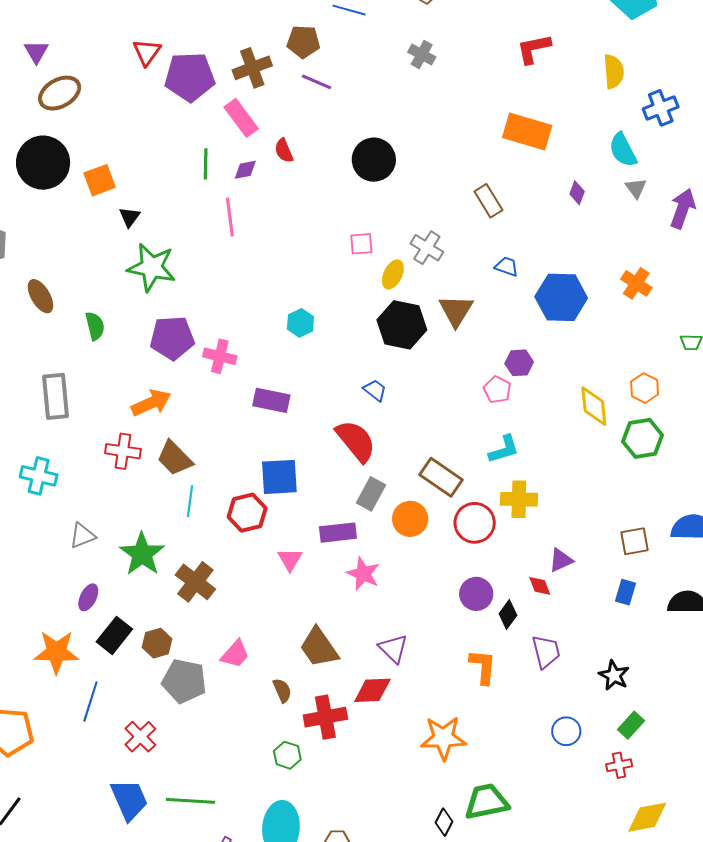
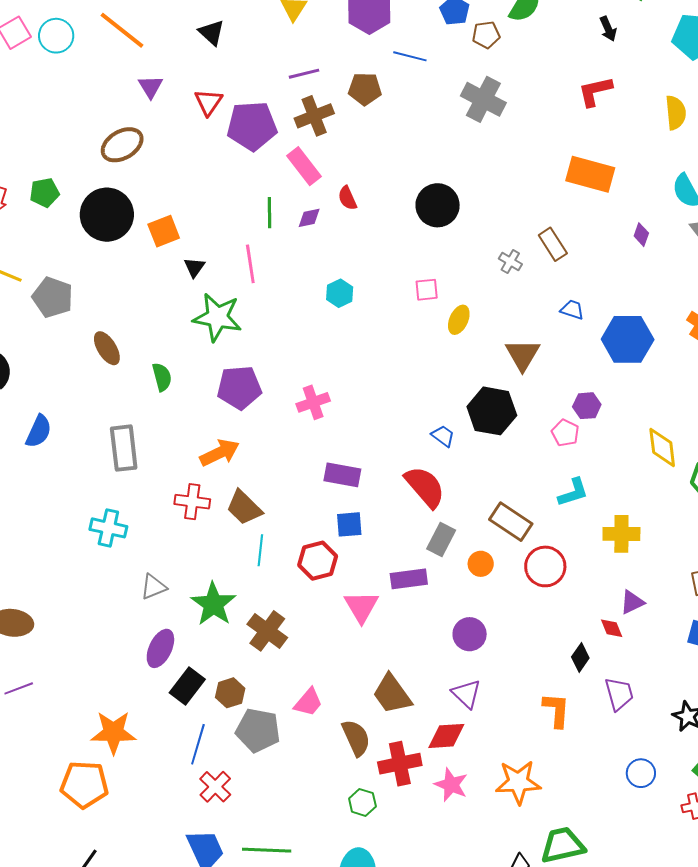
purple triangle: (36, 52) -> (151, 87), moved
gray cross: (422, 55) -> (483, 99), size x1.6
purple line: (317, 82) -> (304, 74), moved, turned -36
pink line: (230, 217) -> (250, 264), moved
gray cross: (427, 248) -> (510, 261), moved, size x0.7
cyan hexagon: (300, 323) -> (340, 293), moved
black hexagon: (402, 325) -> (492, 411), moved
pink cross: (220, 356) -> (313, 402), moved, turned -32
purple rectangle: (271, 400) -> (342, 475), moved
blue square: (279, 477) -> (349, 524), size x0.7
yellow cross: (519, 499) -> (621, 534), moved
orange circle: (410, 519) -> (481, 564), size x0.7
pink triangle: (290, 559) -> (361, 607), size x1.4
pink star: (363, 574) -> (451, 785), moved
purple circle: (476, 594) -> (470, 634), moved
purple ellipse: (88, 597) -> (160, 648), size x1.4
orange star: (56, 652) -> (113, 732), moved
brown semicircle: (282, 690) -> (356, 738), size x1.5
blue line: (90, 701) -> (198, 744), moved

